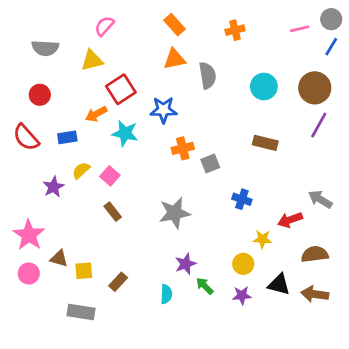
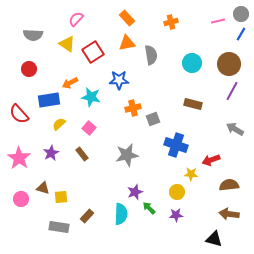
yellow triangle: (92, 60) -> (67, 44), turned 48
red square: (121, 89) -> (93, 52), moved
red semicircle: (26, 137) -> (19, 114), moved
blue rectangle: (67, 137) -> (49, 100), size x1.5
pink square: (110, 176) -> (89, 128), moved
purple star: (54, 187) -> (51, 153), moved
blue cross: (242, 199) -> (176, 145), size x1.6
gray arrow: (320, 199) -> (235, 129), moved
pink star: (29, 235) -> (19, 158), moved
brown rectangle: (118, 282) -> (87, 216), moved
black triangle: (279, 284) -> (214, 239), moved
cyan semicircle: (166, 294) -> (121, 214), size x1.5

